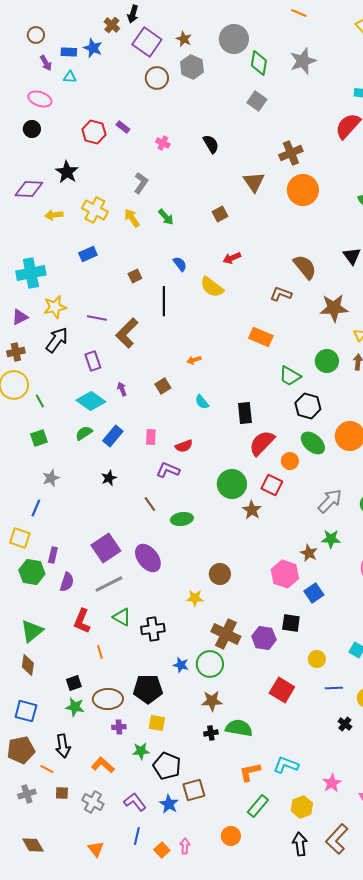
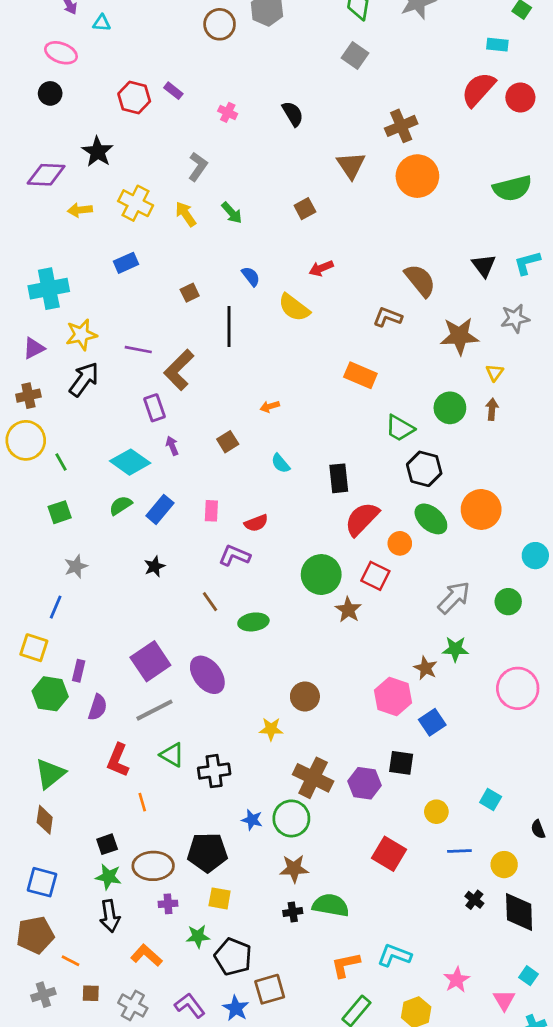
purple rectangle: (93, 361) -> (154, 408), moved
black arrow: (63, 746) -> (110, 916), moved

